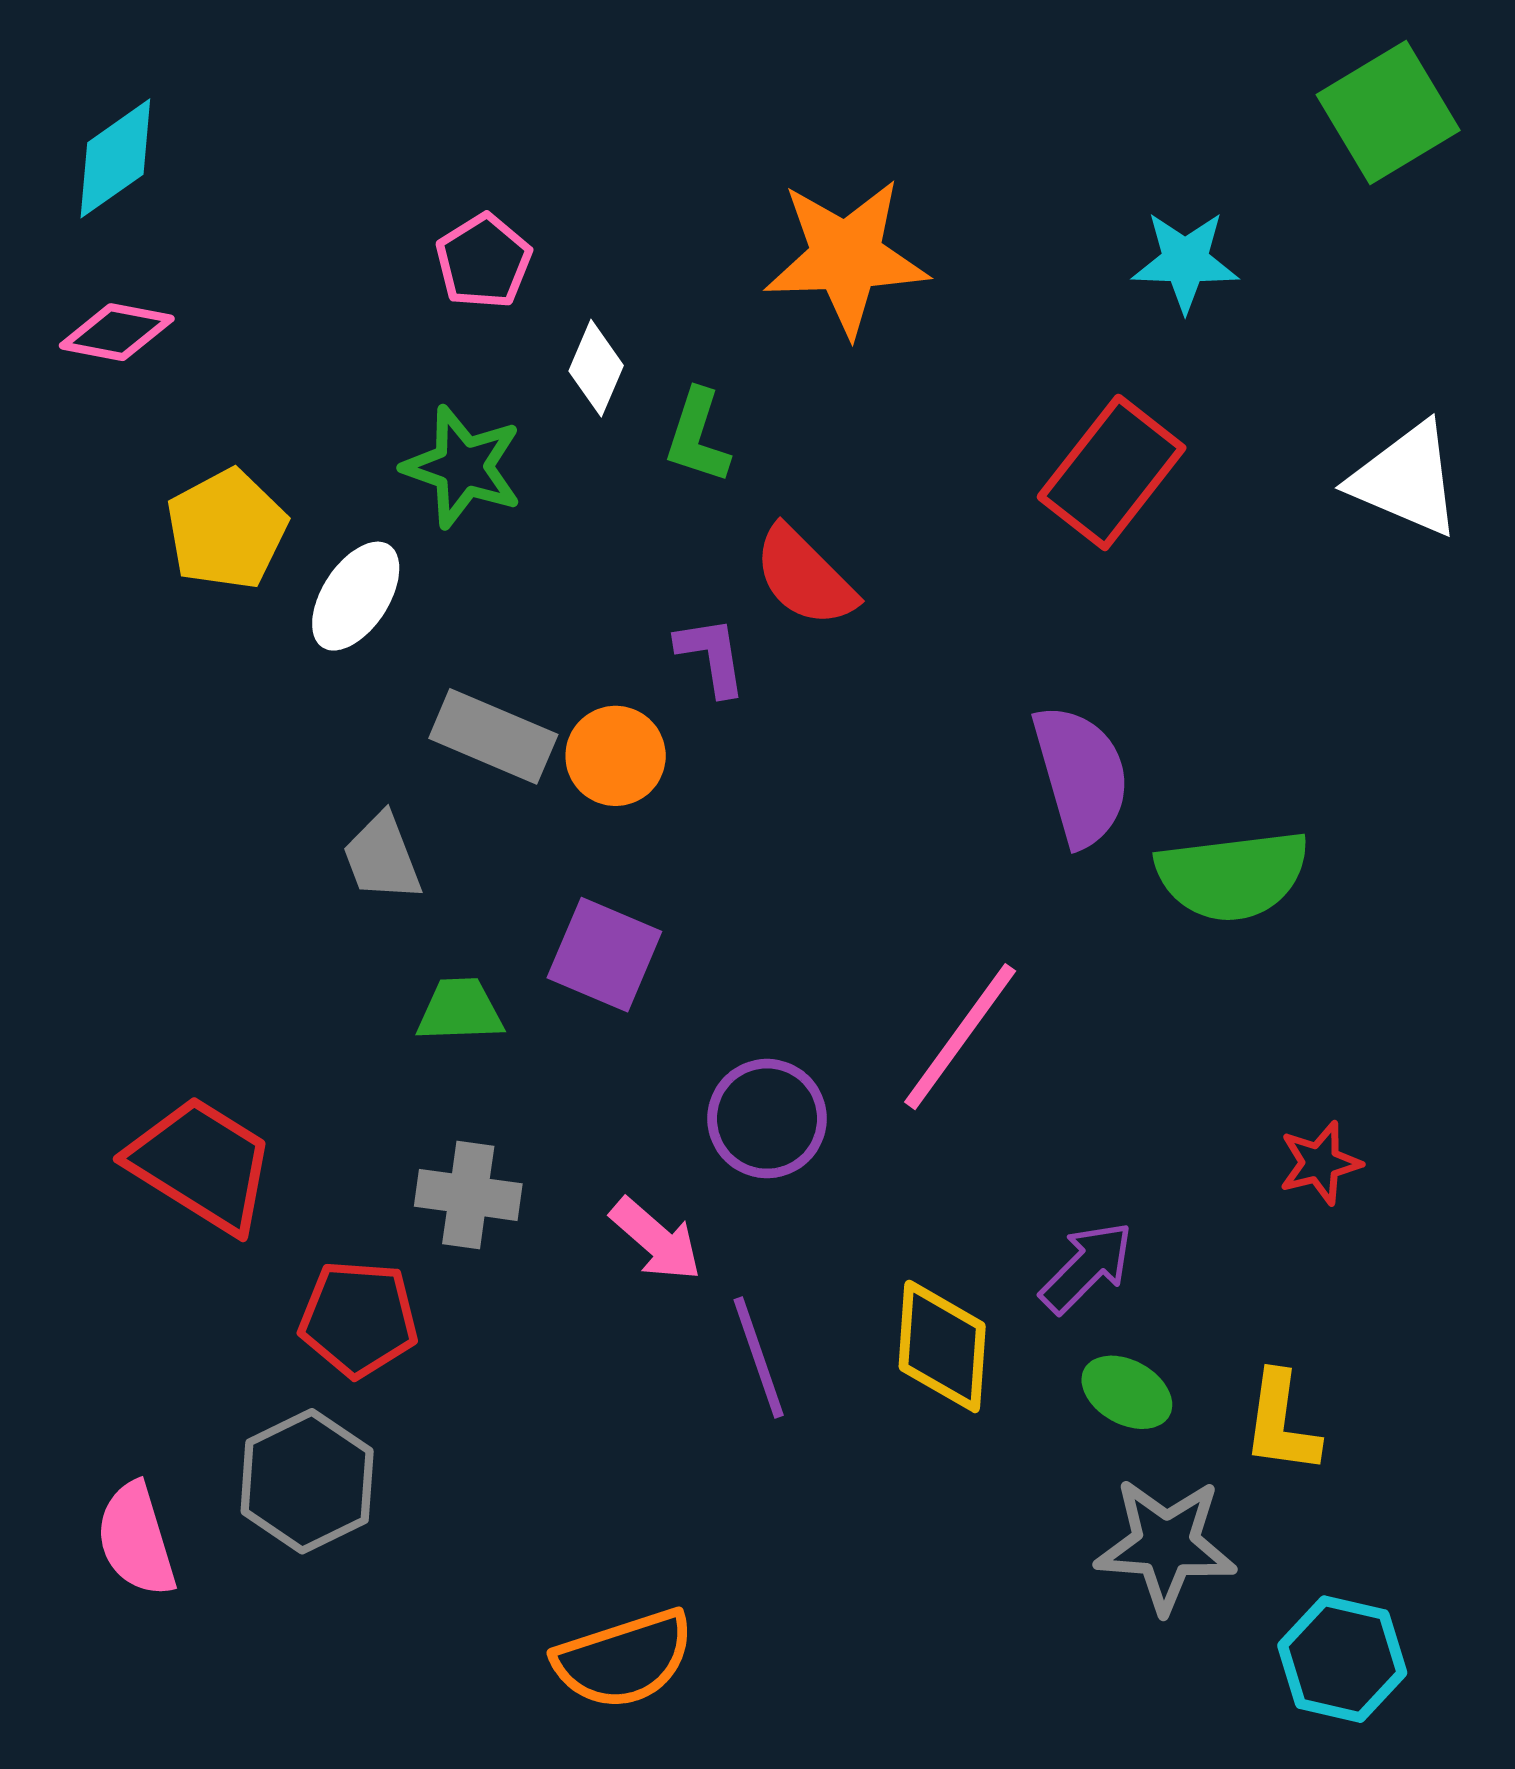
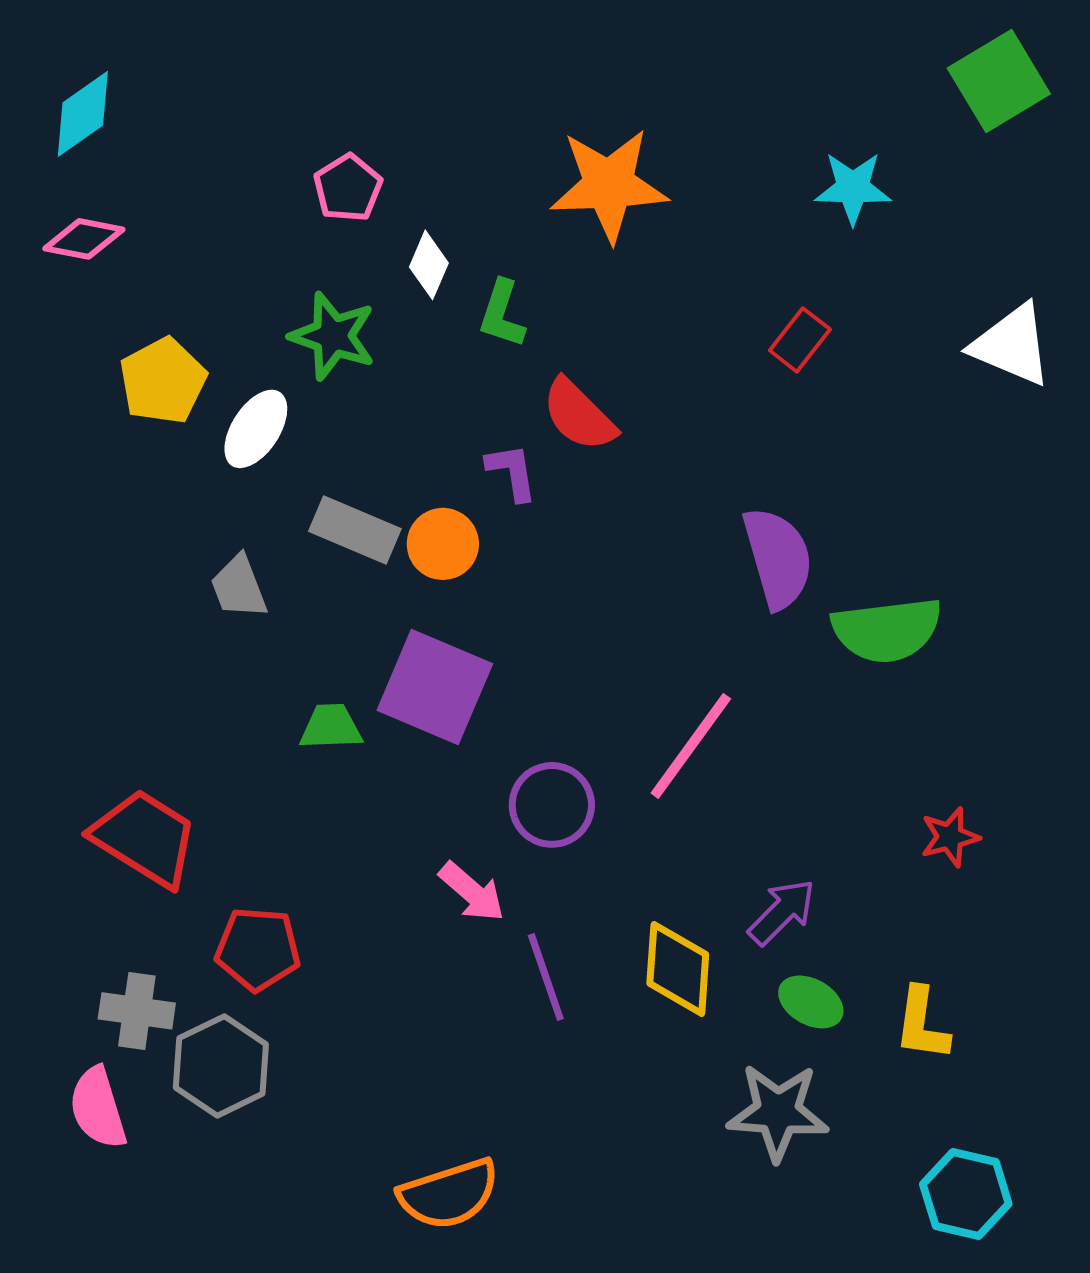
red rectangle: (1112, 472) -> (800, 340), size x0.6
gray trapezoid: (382, 857) -> (239, 587), moved
purple square: (604, 955) -> (435, 687), size x1.4
gray cross: (468, 1195) -> (137, 1011), moved
gray star: (1166, 1545) -> (778, 1112), moved

